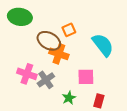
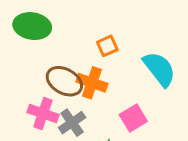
brown ellipse: (49, 41) -> (64, 81), moved
pink square: (86, 77) -> (133, 118), turned -30

